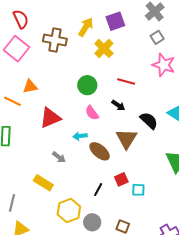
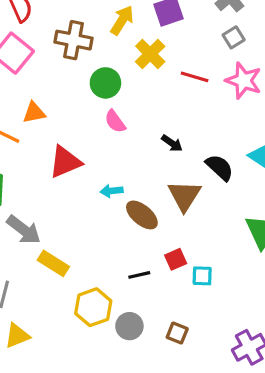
red line: (126, 81) -> (195, 77), moved
green circle: (87, 85) -> (105, 83), moved
pink semicircle: (92, 113) -> (115, 121), moved
gray arrow: (59, 157) -> (24, 230), moved, size x1.6
black line: (98, 190) -> (139, 275), turned 48

